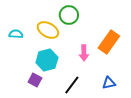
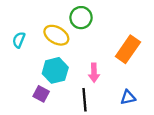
cyan semicircle: (16, 34) -> (19, 40), turned -72
pink arrow: (84, 53) -> (94, 73), moved
black line: (72, 85) -> (85, 100), turned -42

